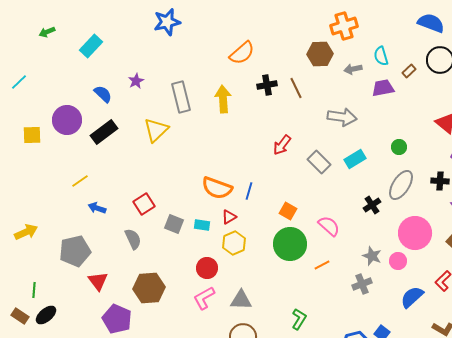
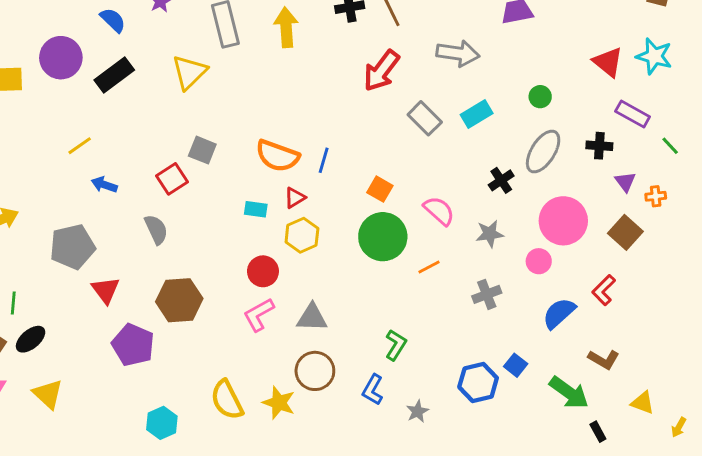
red arrow: (282, 145) -> (381, 71), moved, size x1.4
gray square: (174, 224) -> (202, 150), moved
gray star: (372, 256) -> (490, 234), moved, turned -30

